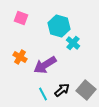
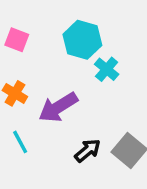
pink square: (21, 18) -> (17, 40), moved
cyan line: (43, 94) -> (20, 142), moved

